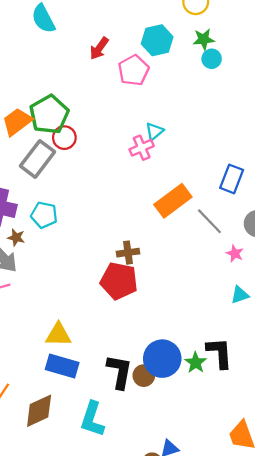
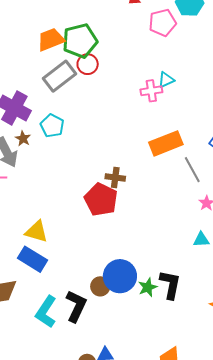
black L-shape: (120, 372) -> (76, 306), moved

